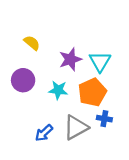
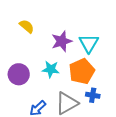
purple circle: (23, 80) -> (19, 74), moved

